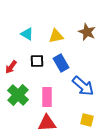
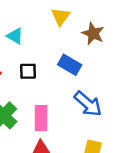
yellow triangle: (56, 36) -> (61, 17), moved, turned -42
blue rectangle: (61, 63) -> (70, 65), moved, turned -30

